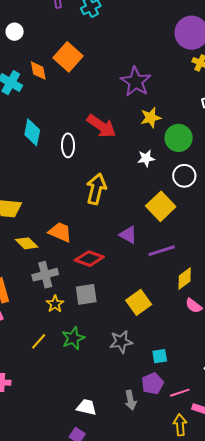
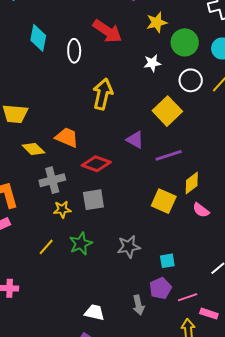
yellow square: (139, 302) -> (164, 201), moved, turned -30
yellow star: (55, 304) -> (62, 209), turned 30

